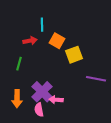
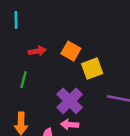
cyan line: (42, 25) -> (16, 20), moved
purple cross: (42, 92) -> (70, 101), moved

